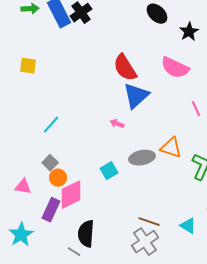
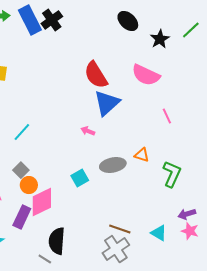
orange triangle: (171, 148) -> (142, 155), size x0.7

